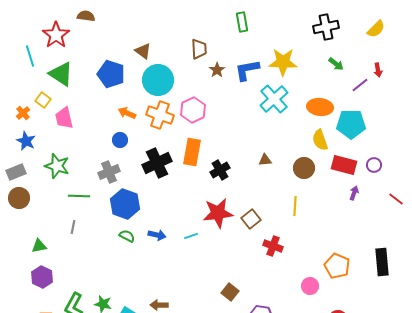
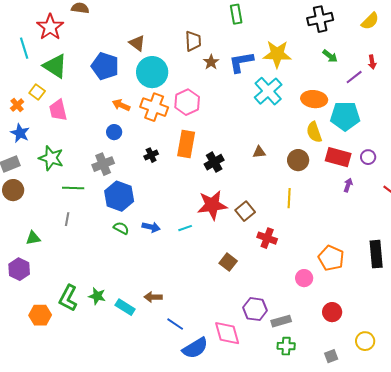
black cross: (157, 163) -> (151, 155), size x0.5
purple hexagon: (42, 277) -> (19, 269), moved
brown square: (230, 292) -> (228, 262), moved

